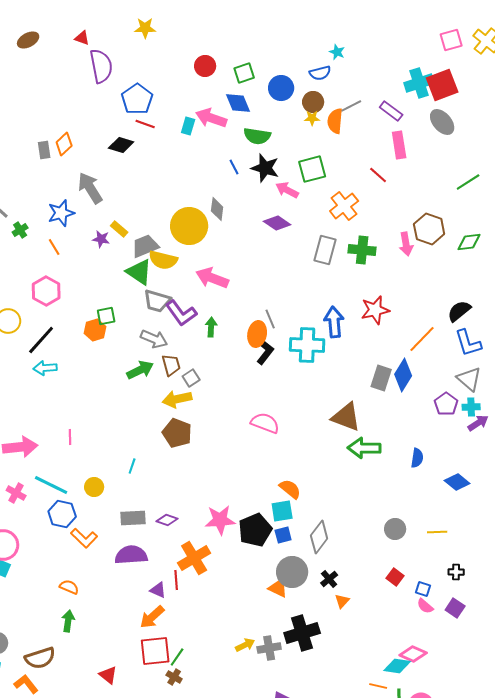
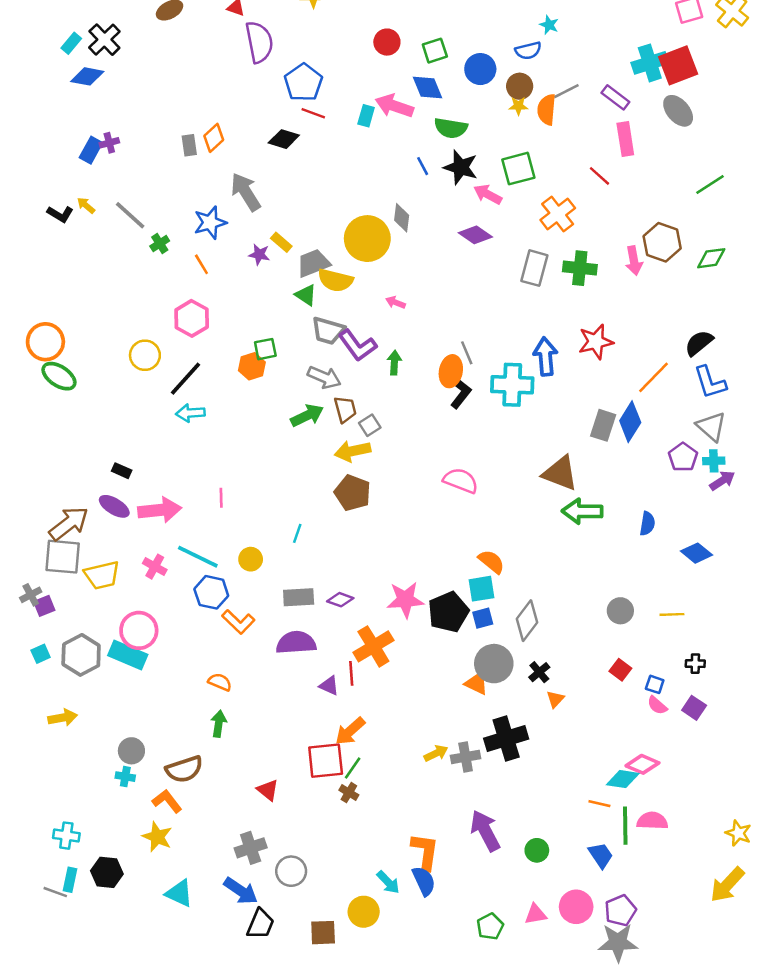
green triangle: (139, 272) -> (306, 295), size x0.7
pink arrow: (212, 278) -> (396, 302), size x0.5
orange arrow: (152, 617) -> (350, 731), moved

